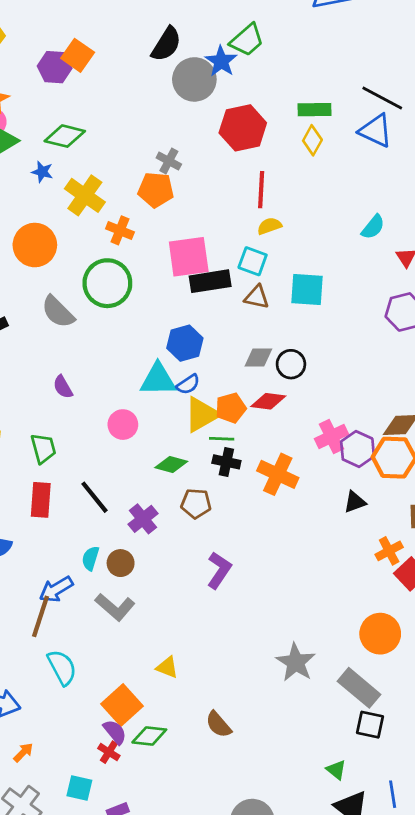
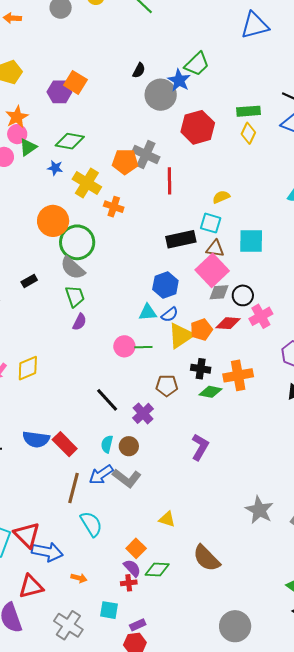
black semicircle: (166, 44) -> (139, 70), size x0.6
gray cross: (169, 161) -> (146, 155), size x1.5
orange pentagon: (156, 190) -> (125, 162), moved
red line: (261, 190) -> (169, 181), moved
pink square: (189, 257) -> (212, 270), moved, turned -32
green circle: (107, 283) -> (77, 242), moved
cyan triangle: (158, 380) -> (148, 312), size x0.7
purple semicircle: (63, 387) -> (80, 322), turned -120
pink cross: (331, 437) -> (261, 316), moved
green line: (222, 439) -> (143, 347), moved
green trapezoid: (43, 448) -> (75, 296), moved
green diamond: (171, 464) -> (210, 392), moved
orange cross: (278, 474) -> (238, 375), turned -32
red rectangle: (41, 500) -> (65, 444), moved, turned -45
brown pentagon: (196, 503) -> (167, 386), moved
blue arrow: (56, 589) -> (101, 475), moved
orange square: (122, 705) -> (136, 548), size x0.7
brown semicircle: (218, 724) -> (206, 558), size x1.4
orange arrow: (23, 752) -> (79, 578), moved, turned 63
red cross: (109, 752) -> (129, 583), turned -35

